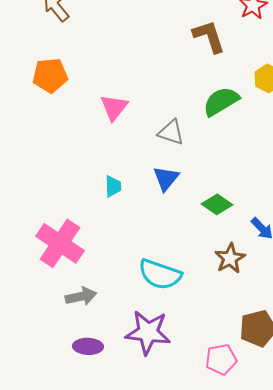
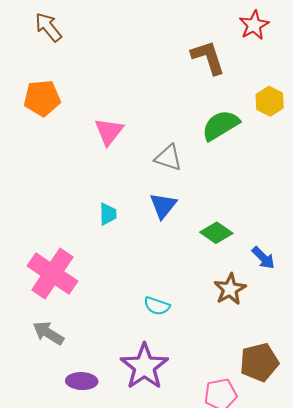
cyan semicircle: (160, 274) -> (157, 306), size x0.6
gray arrow: (81, 296) -> (48, 333), moved, turned -136
purple star: (148, 332) -> (144, 366), turned 30

